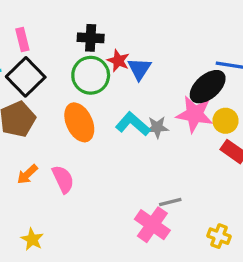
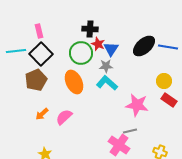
black cross: (91, 38) -> (90, 29), moved
black ellipse: (208, 87) -> (144, 46), moved
pink star: (195, 114) -> (137, 105), moved
gray star: (157, 127) -> (106, 66), moved
pink semicircle: (63, 179) -> (64, 117), turned -108

